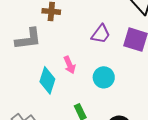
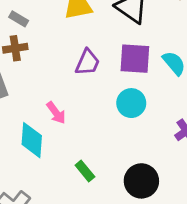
cyan circle: (104, 77) -> (131, 103), moved

